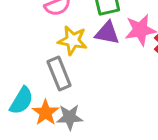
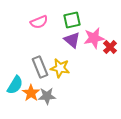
purple triangle: (107, 33) -> (72, 40), turned 30
yellow star: (73, 40) -> (60, 68), moved

